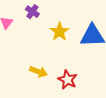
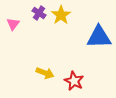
yellow star: (59, 32) -> (61, 15), moved

